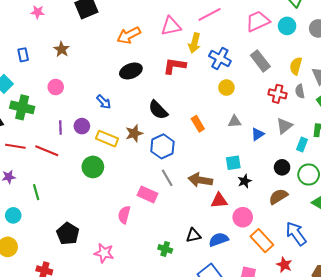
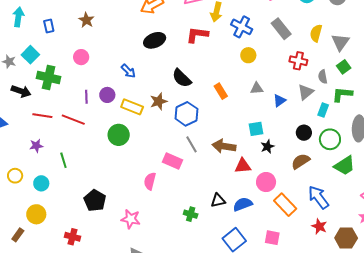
gray semicircle: (300, 91) -> (323, 77), moved
red star: (284, 265) -> (319, 226), moved

